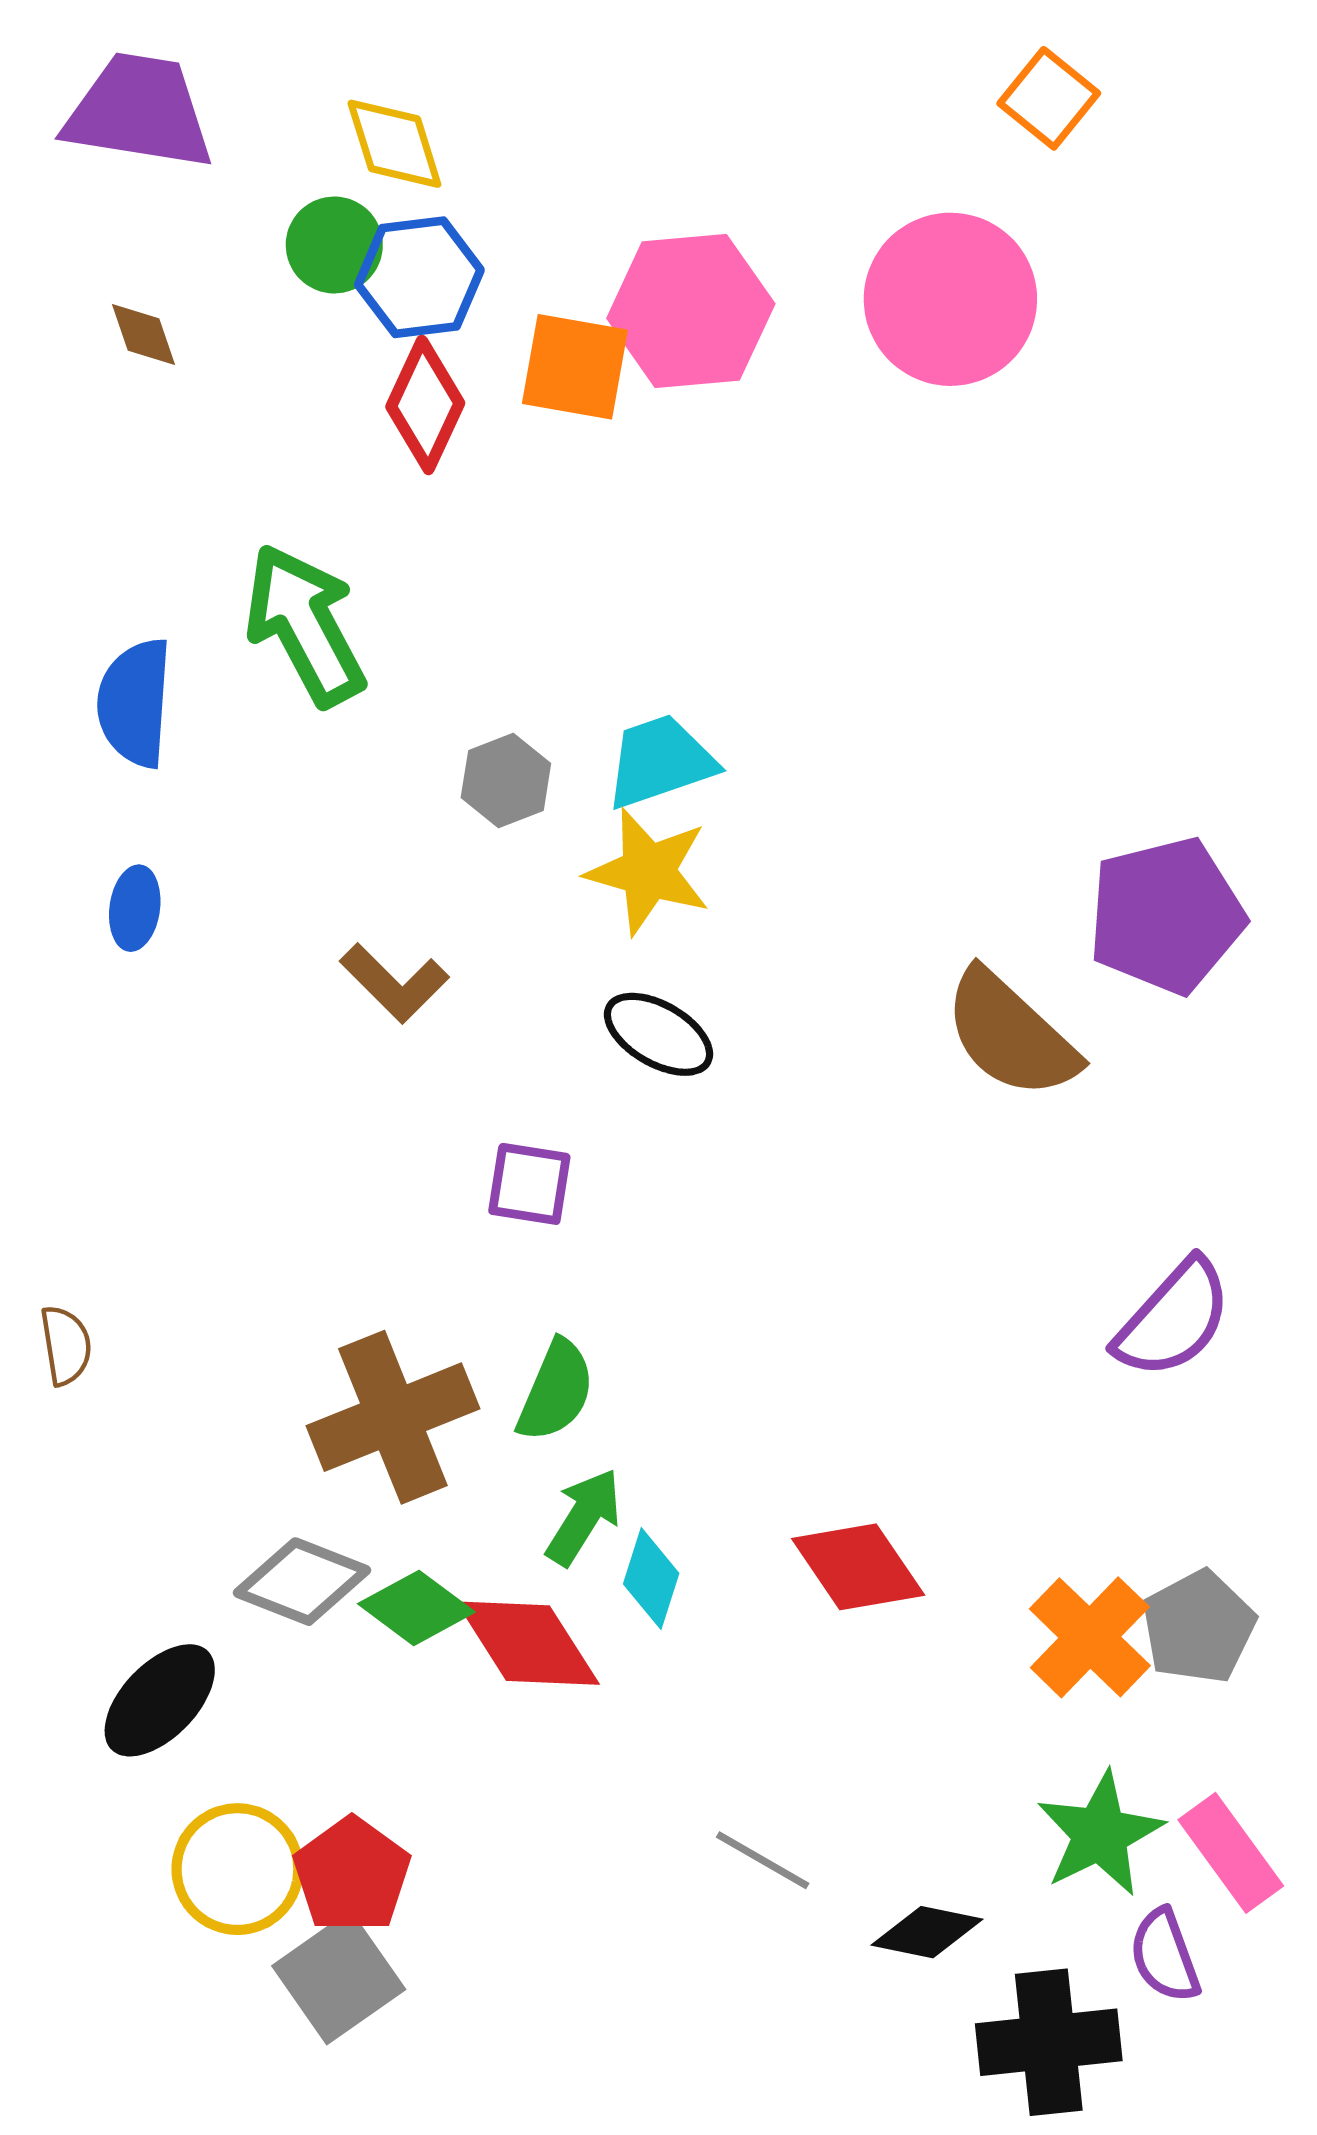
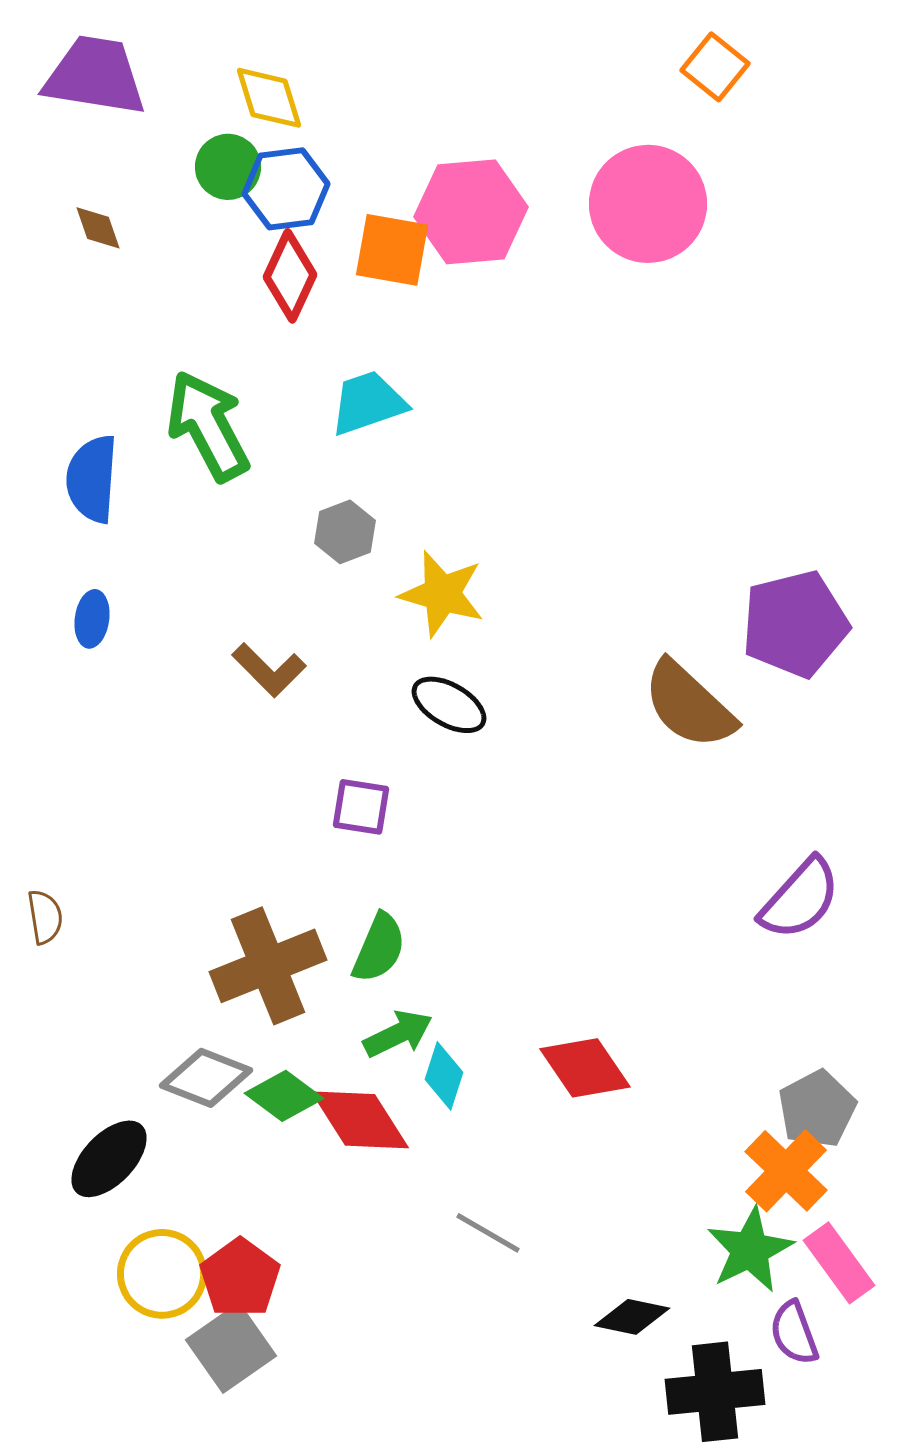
cyan trapezoid: (660, 761) -> (368, 403), moved
green arrow: (584, 1517) -> (398, 1034), turned 32
orange cross: (1090, 1637) -> (786, 1171), moved
gray line: (763, 1860) -> (488, 1233), moved

